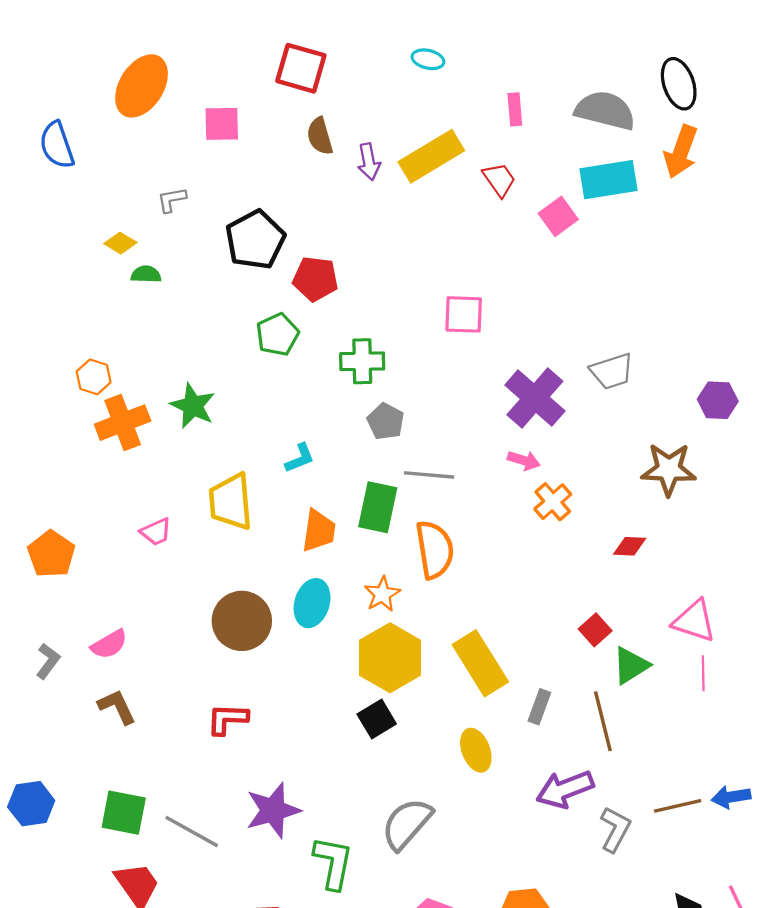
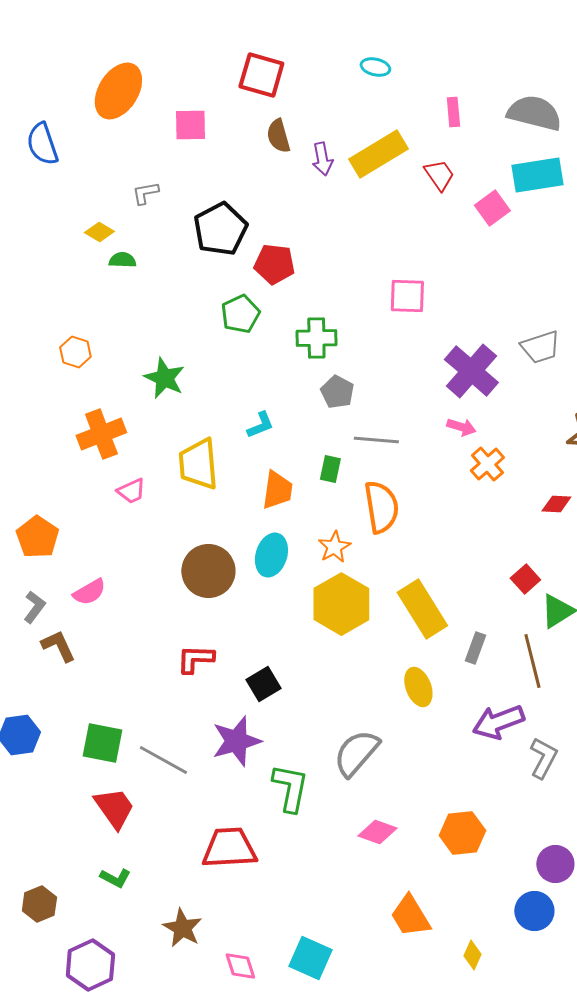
orange cross: (123, 423) -> (101, 434), moved
green rectangle: (378, 507) -> (330, 469), size x0.6
orange pentagon: (51, 554) -> (37, 537), moved
brown L-shape: (117, 707) -> (58, 646), moved
black square: (377, 719) -> (263, 684), moved

